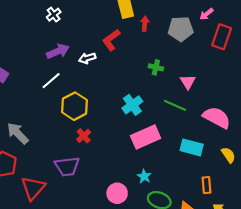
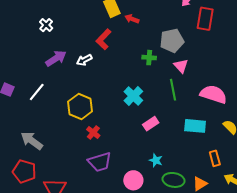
red arrow: (145, 24) -> (132, 19), turned -64
gray pentagon: (181, 29) -> (172, 41), moved
white line: (51, 81) -> (37, 92), moved
green line: (175, 105) -> (173, 90), turned 65
pink rectangle: (146, 137) -> (151, 124), size x0.6
purple trapezoid: (67, 166) -> (100, 162), moved

